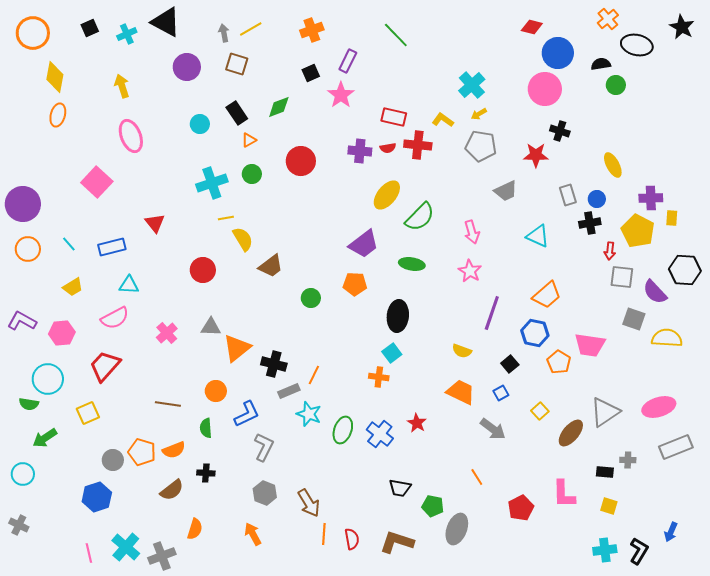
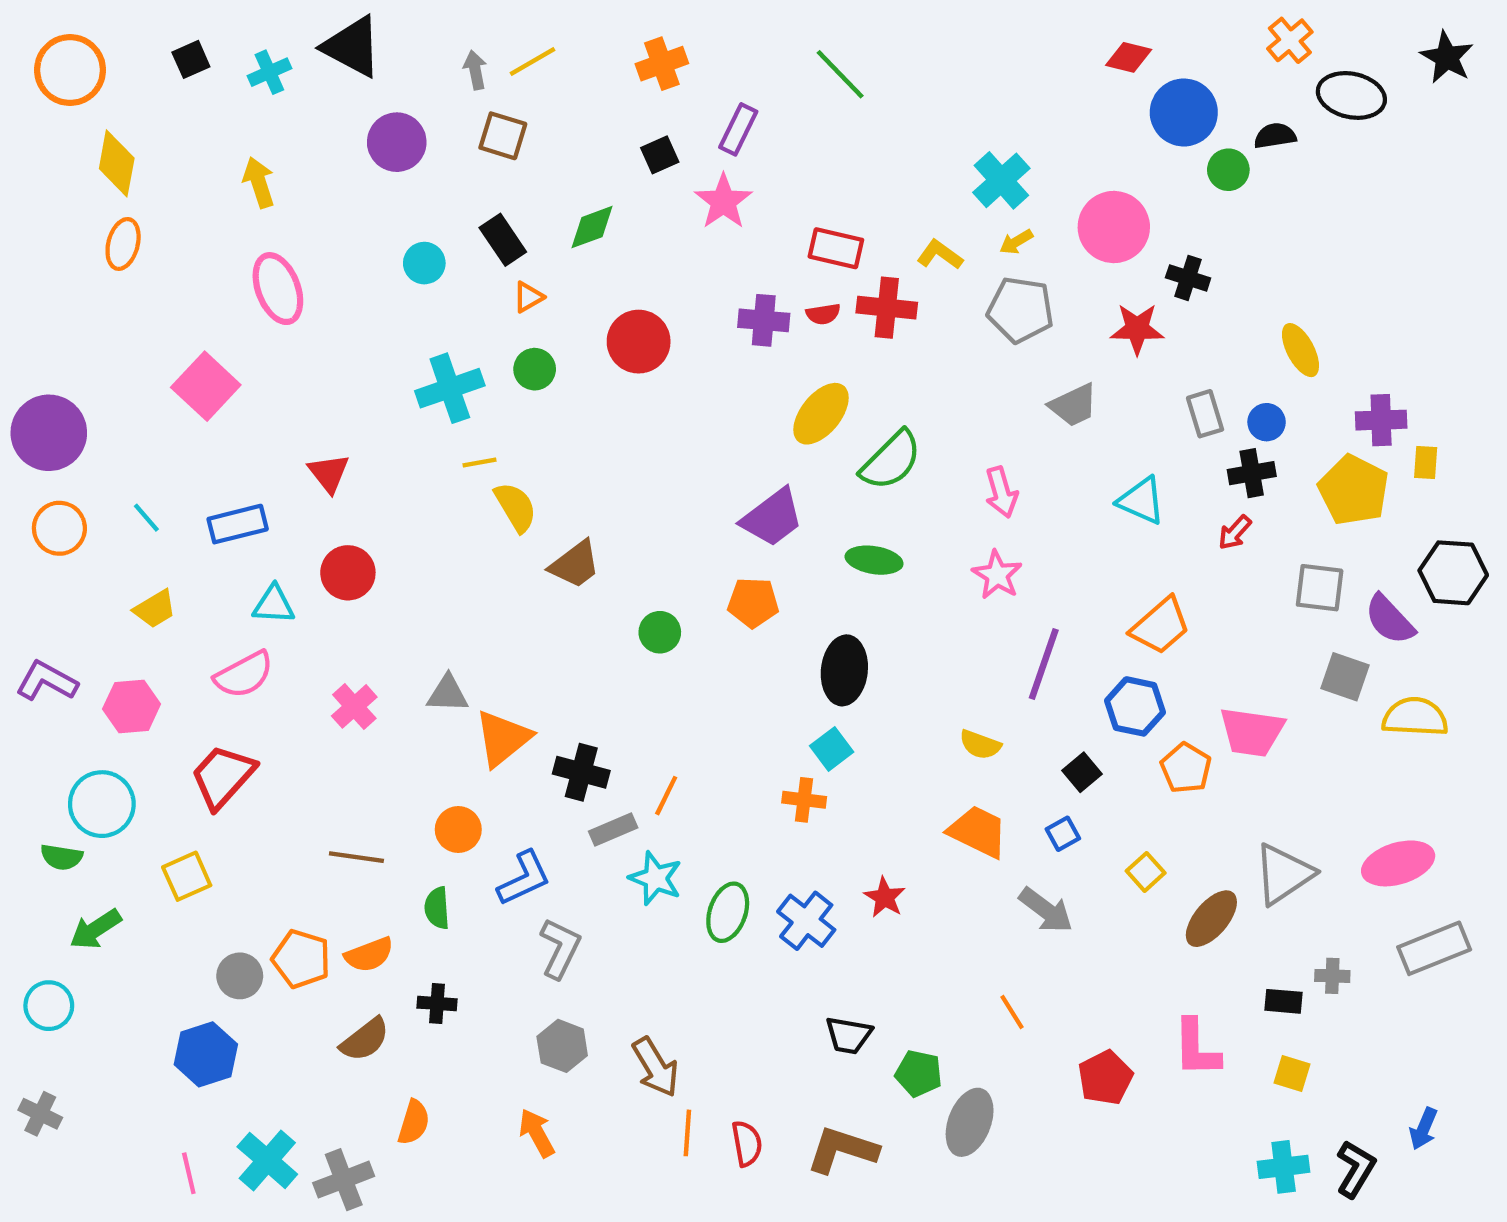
green circle: (616, 85) -> (1228, 170), moved
pink circle: (545, 89) -> (1114, 227), moved
red arrow: (610, 251) -> (1235, 533), moved, turned 36
red circle: (203, 270) -> (348, 573), moved

